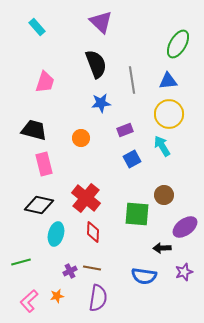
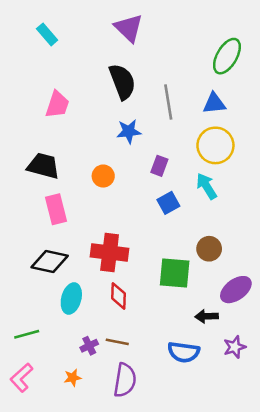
purple rectangle: (125, 130) -> (159, 166), turned -49
red cross: (86, 198) -> (110, 253), turned -32
pink L-shape: (29, 301) -> (22, 378), moved

